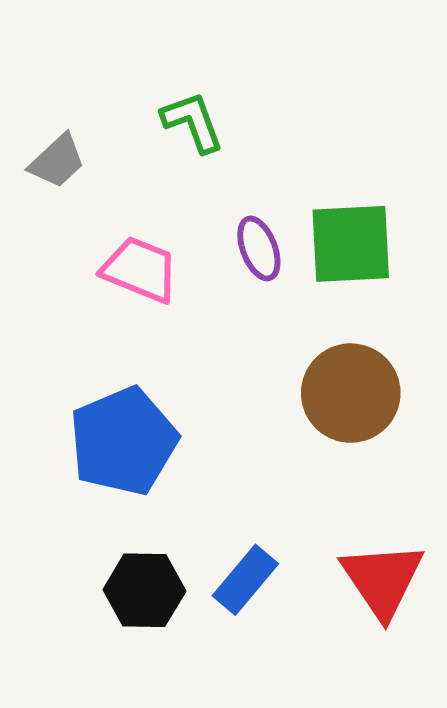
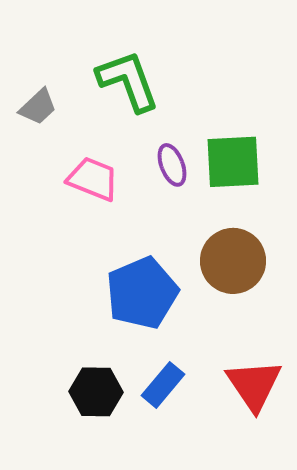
green L-shape: (193, 122) -> (128, 81), size x1.5
blue pentagon: (123, 441) -> (142, 293), moved

